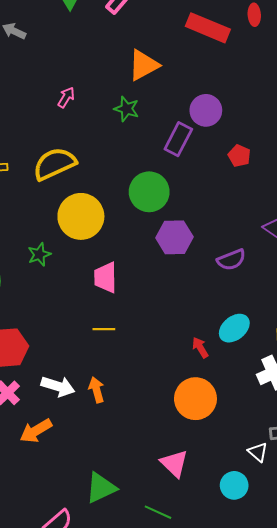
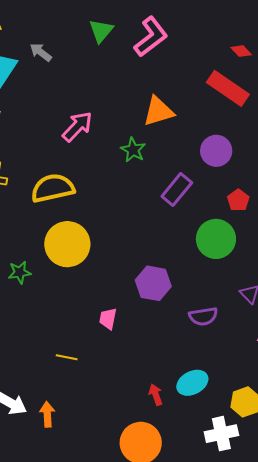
pink arrow: (66, 97) -> (77, 127), size x1.6
purple circle: (206, 110) -> (216, 151), moved
red pentagon: (239, 156) -> (238, 200), moved
green circle: (149, 192) -> (216, 239), moved
pink trapezoid: (105, 277) -> (108, 319), moved, size x0.7

